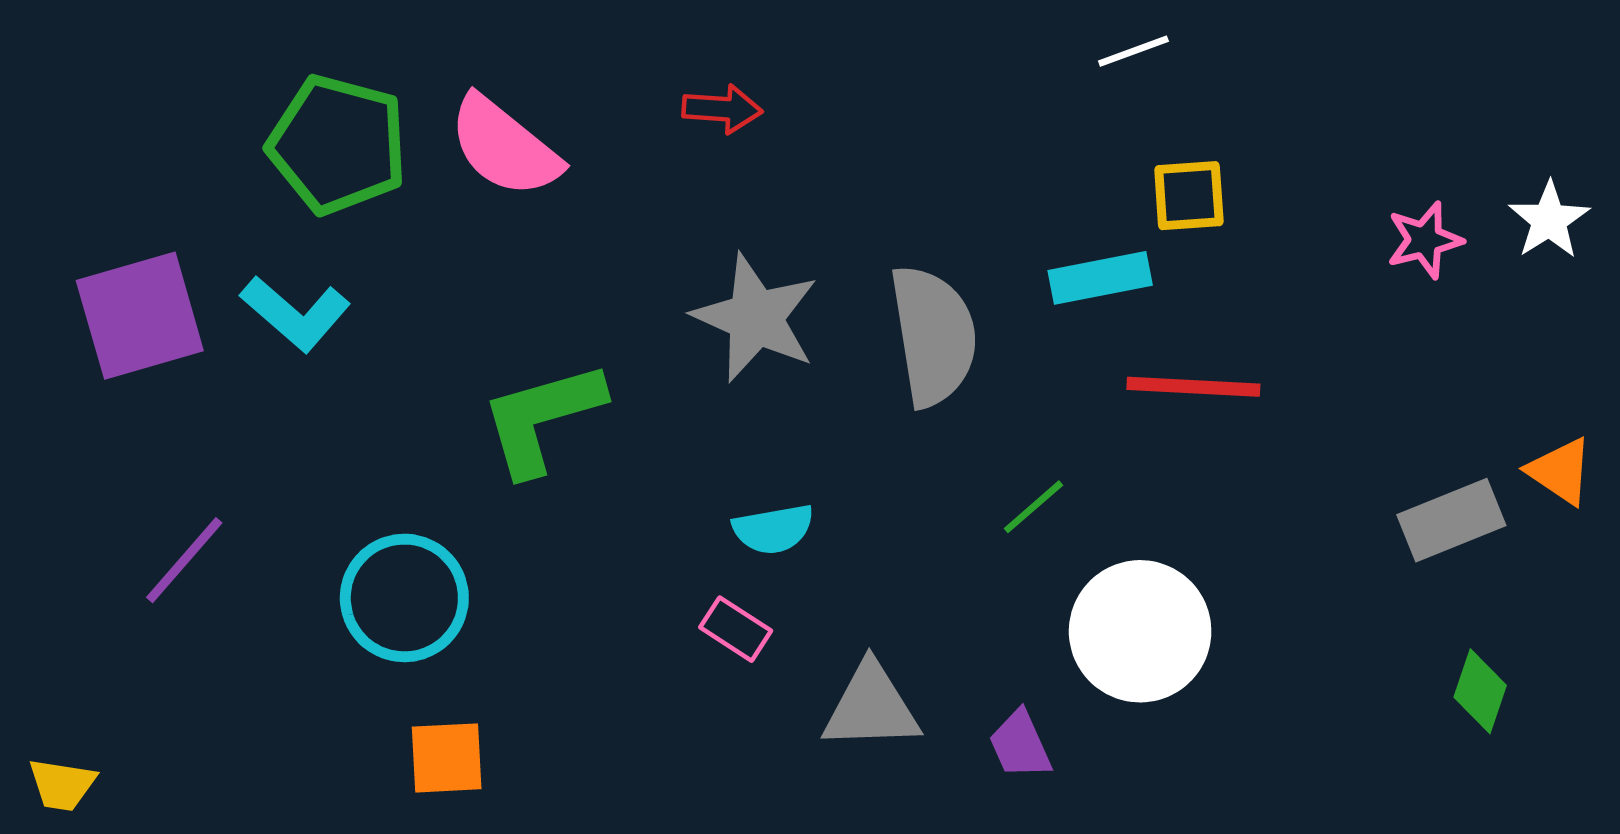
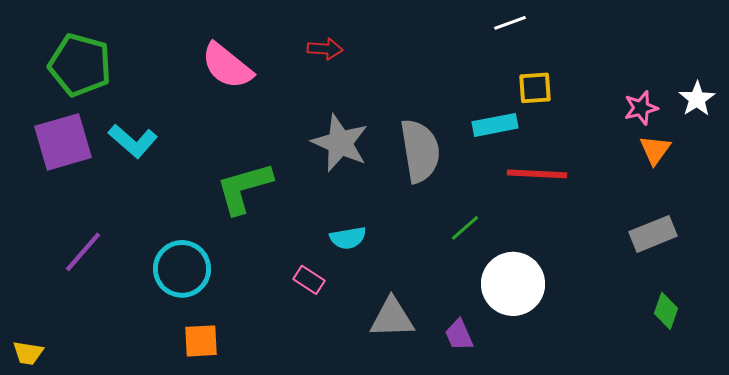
green pentagon: (338, 144) -> (80, 65), moved
orange triangle: (1560, 471) -> (655, 150), moved, turned 32
pink rectangle: (736, 629) -> (309, 280), moved

